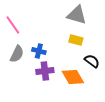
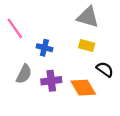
blue cross: (39, 51) -> (44, 48), moved
gray semicircle: (17, 54) -> (24, 74), moved

